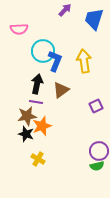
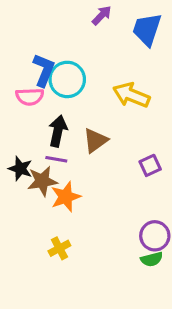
pink semicircle: (19, 29) -> (30, 97), moved
blue L-shape: (55, 61) -> (44, 70), moved
yellow arrow: (84, 61) -> (131, 95), turned -60
black star: (26, 134) -> (20, 169), moved
yellow cross: (38, 159) -> (59, 248), turned 32

